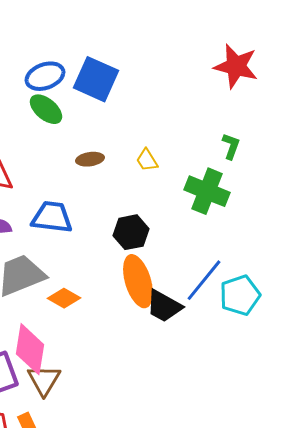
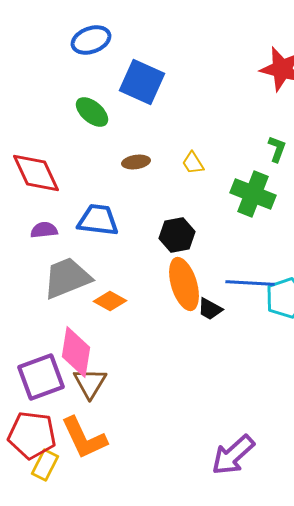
blue ellipse: (45, 76) -> (91, 40), moved
blue line: (204, 280) -> (250, 283), turned 54
black trapezoid: (164, 306) -> (210, 309), size x0.7

